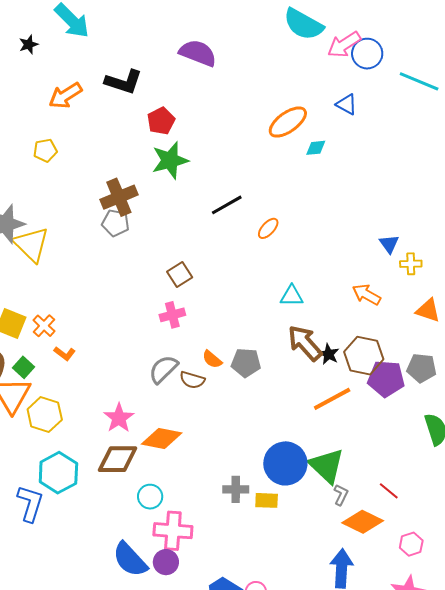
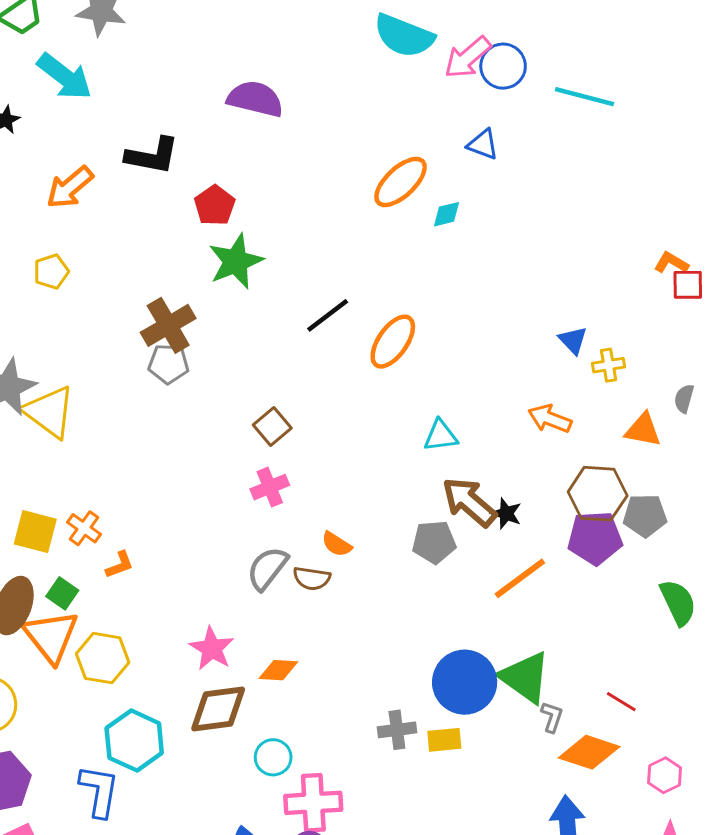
orange ellipse: (268, 228) -> (393, 342), size x1.6
orange L-shape: (65, 354) -> (120, 565), turned -50
brown hexagon: (364, 356) -> (598, 494), moved
gray pentagon: (246, 363) -> (434, 542), moved
orange diamond: (162, 439) -> (278, 670), size x0.7

